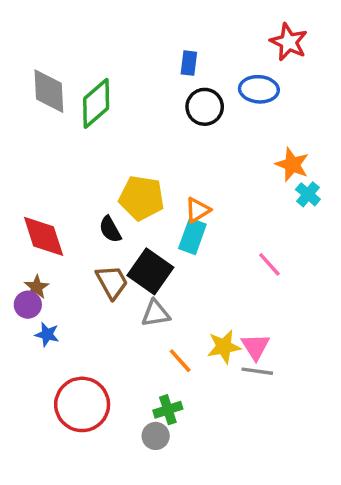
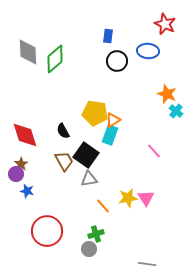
yellow pentagon: (142, 198) -> (95, 113), moved
gray line: (257, 371) -> (147, 264), moved

